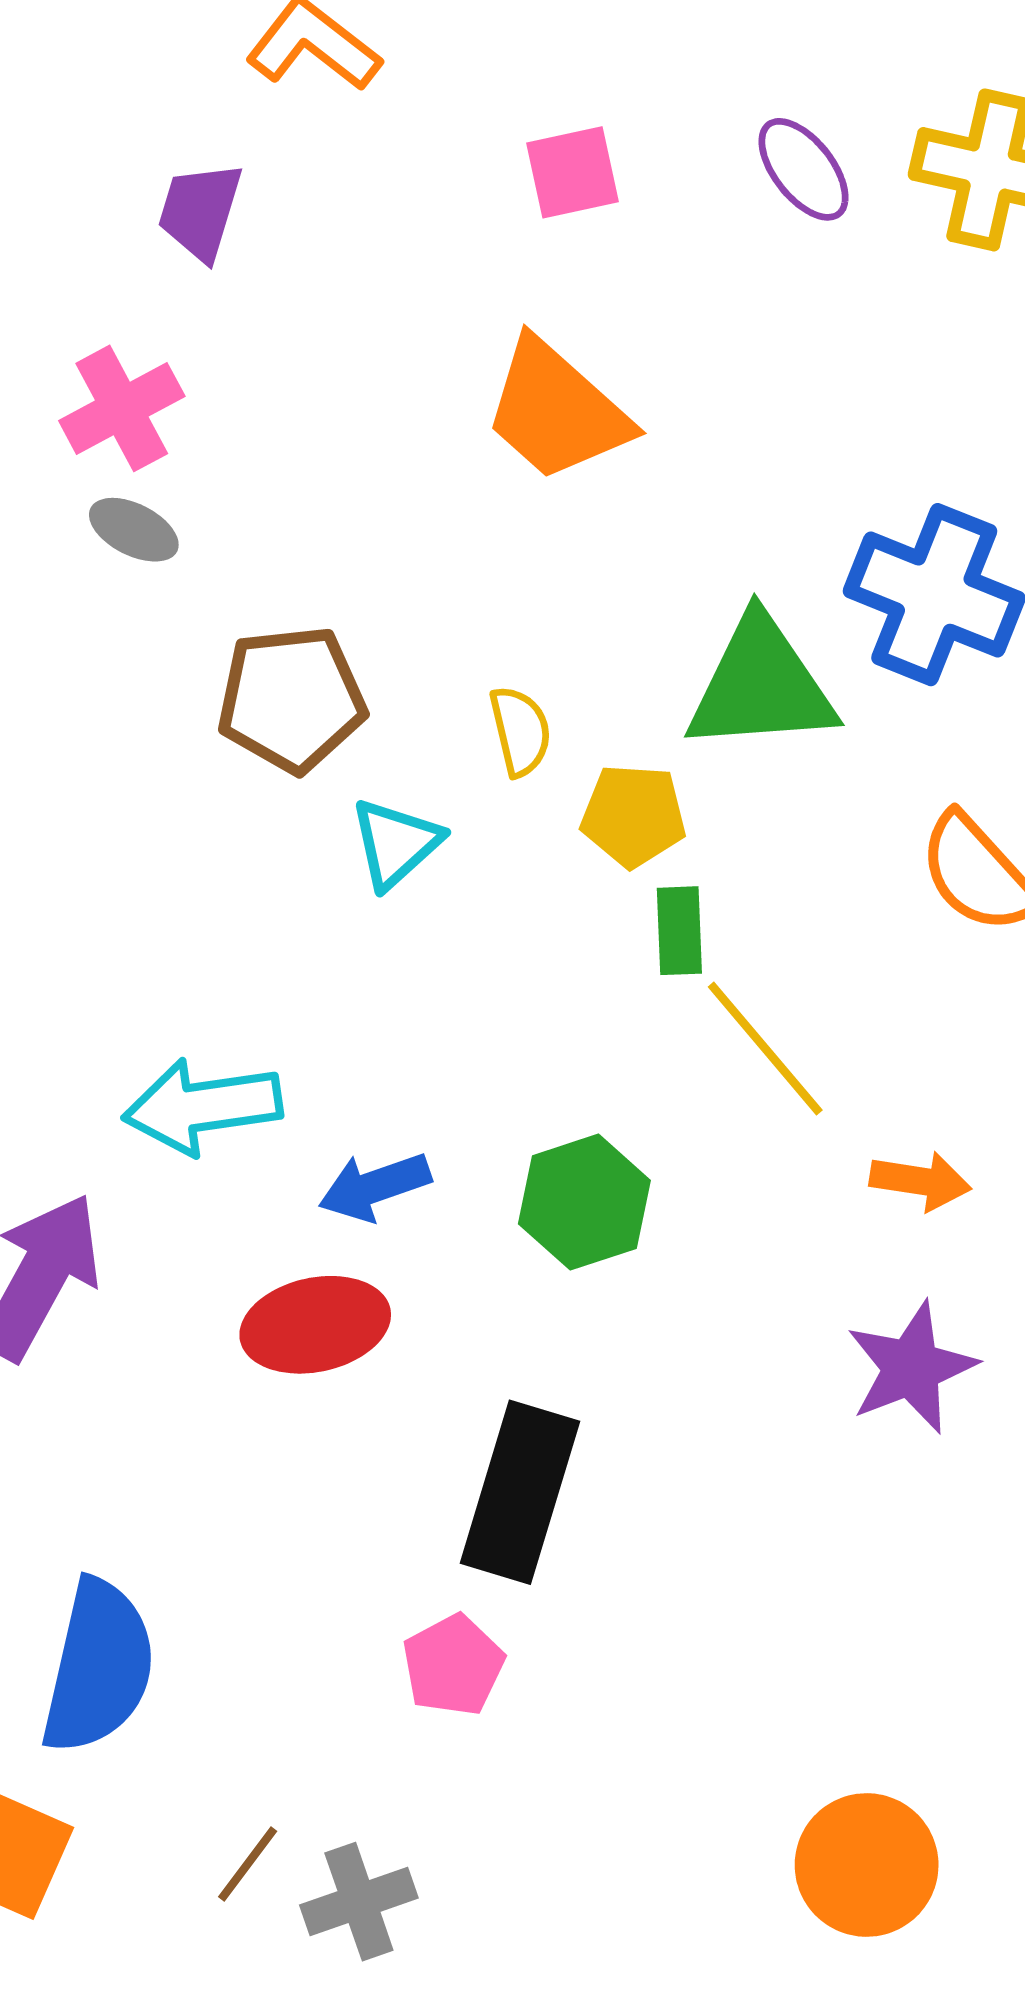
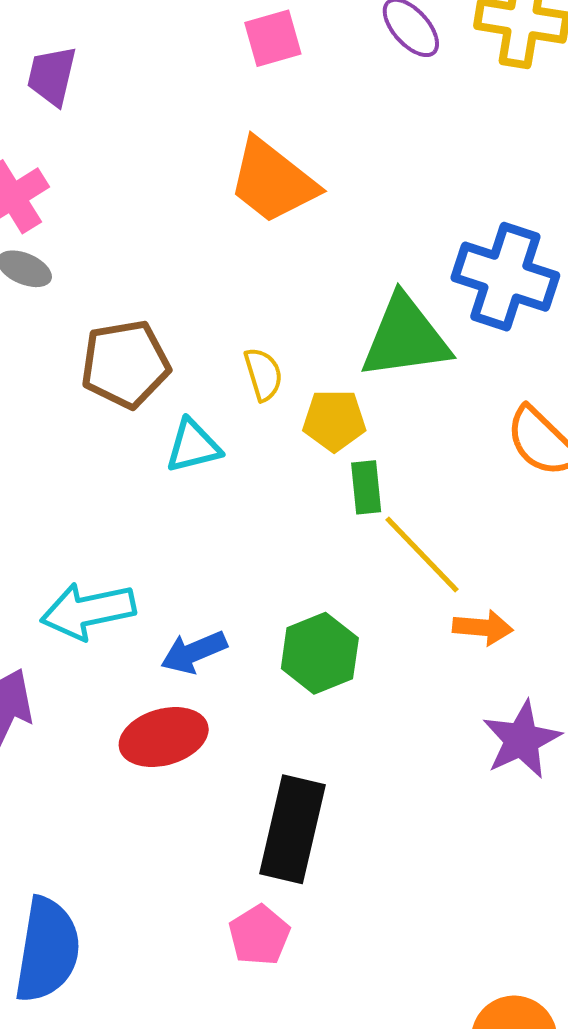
cyan triangle: (396, 843) -> (193, 446), turned 32
orange arrow: (920, 1181) -> (483, 628), moved

